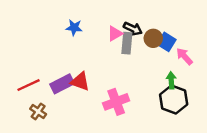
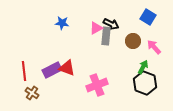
brown circle: (153, 38) -> (133, 41), moved
blue square: (166, 42) -> (148, 17), moved
green arrow: (171, 80) -> (143, 67), turned 32
red line: (29, 85) -> (24, 71), turned -72

